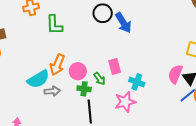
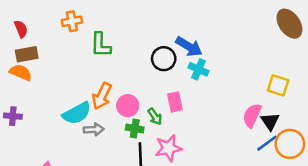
black circle: (103, 13) -> (164, 59), moved
blue arrow: (123, 23) -> (189, 47), turned -30
cyan cross: (137, 82) -> (198, 69), moved
pink star: (125, 102) -> (168, 148), moved

